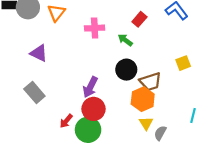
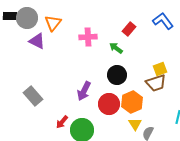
purple triangle: (39, 53) -> (37, 41), moved
yellow square: (183, 63) -> (160, 69), moved
brown trapezoid: (150, 82) -> (156, 83), moved
red circle: (94, 109) -> (109, 104), moved

